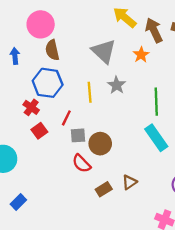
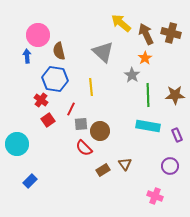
pink circle: (41, 24) -> (38, 35), moved
orange star: (141, 55) -> (145, 58), moved
gray star: (117, 85) -> (132, 75), moved
cyan rectangle: (156, 138) -> (148, 126), turned -45
brown triangle: (129, 182) -> (125, 164), turned -32

